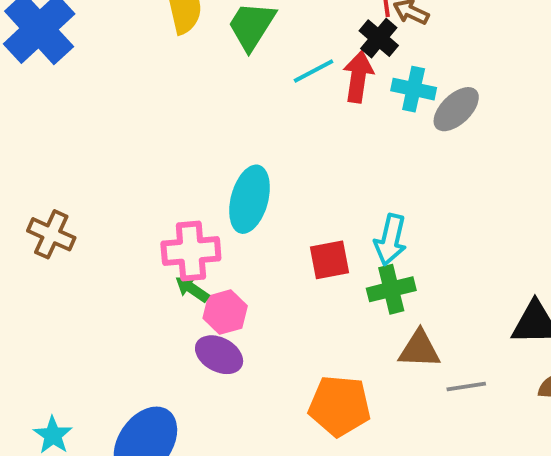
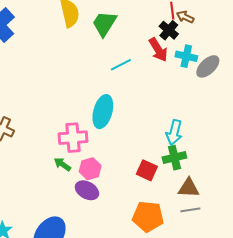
cyan line: (314, 71) -> (121, 65), moved
red arrow: (358, 77) -> (158, 50), turned 140
red square: (330, 260) -> (147, 170), moved, turned 35
green arrow: (192, 289) -> (62, 164), moved
gray line: (466, 386) -> (190, 210), moved

